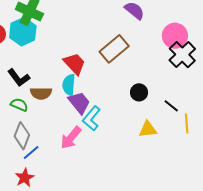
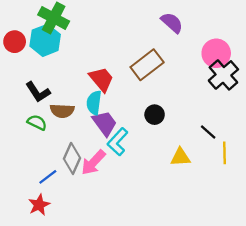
black circle: (139, 92) -> (155, 115), moved
gray diamond: (22, 136) -> (72, 158), moved

